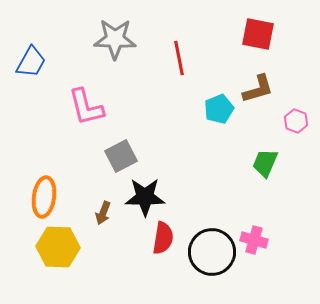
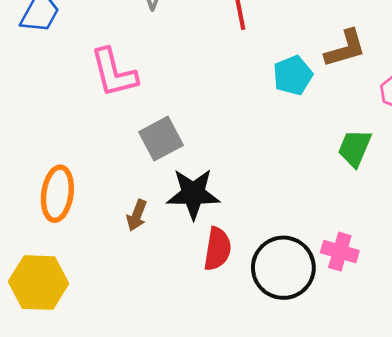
yellow hexagon: (58, 247) -> (39, 283), moved

